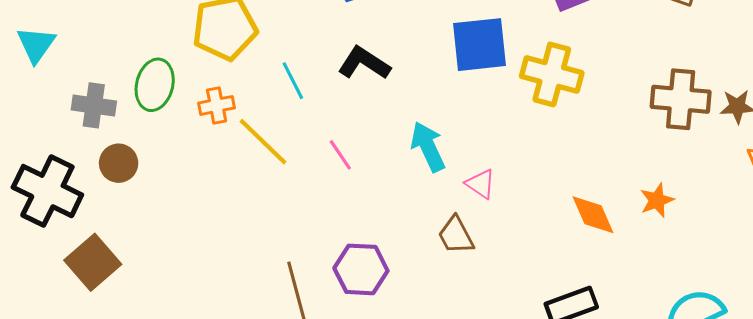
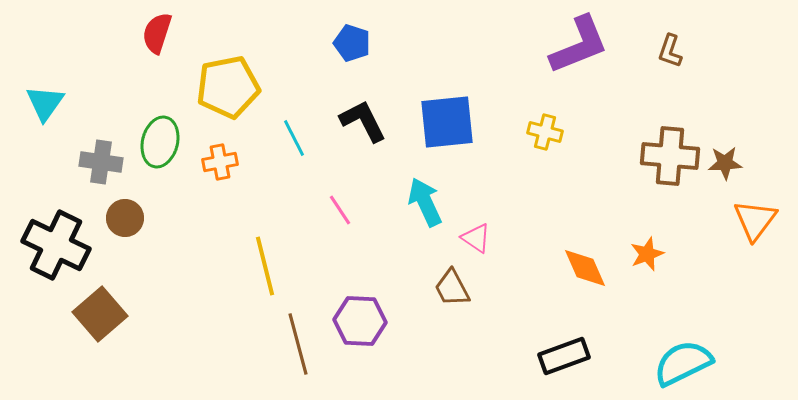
blue square: (480, 45) -> (447, 122), moved
black L-shape: (364, 63) -> (363, 121), turned 30
yellow cross: (552, 74) -> (545, 132), size x0.6
yellow line: (263, 142) -> (265, 266), moved, turned 32

